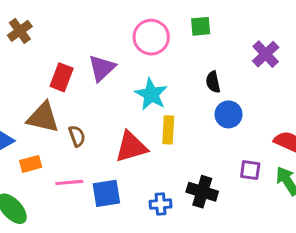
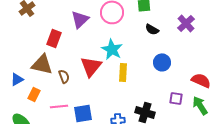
purple triangle: (102, 68) -> (80, 19), moved
black semicircle: (213, 82) -> (152, 29), moved, turned -48
red triangle: (131, 147) -> (91, 66), moved, turned -35
orange rectangle: (31, 164) -> (34, 94), turned -48

